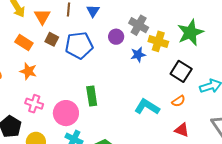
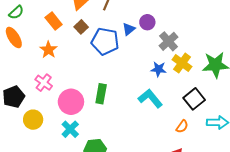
blue triangle: (93, 11) -> (129, 29), moved
purple circle: (116, 37) -> (147, 22), moved
orange semicircle: (178, 101) -> (182, 126), turned -40
cyan L-shape: (147, 107) -> (150, 98), moved

